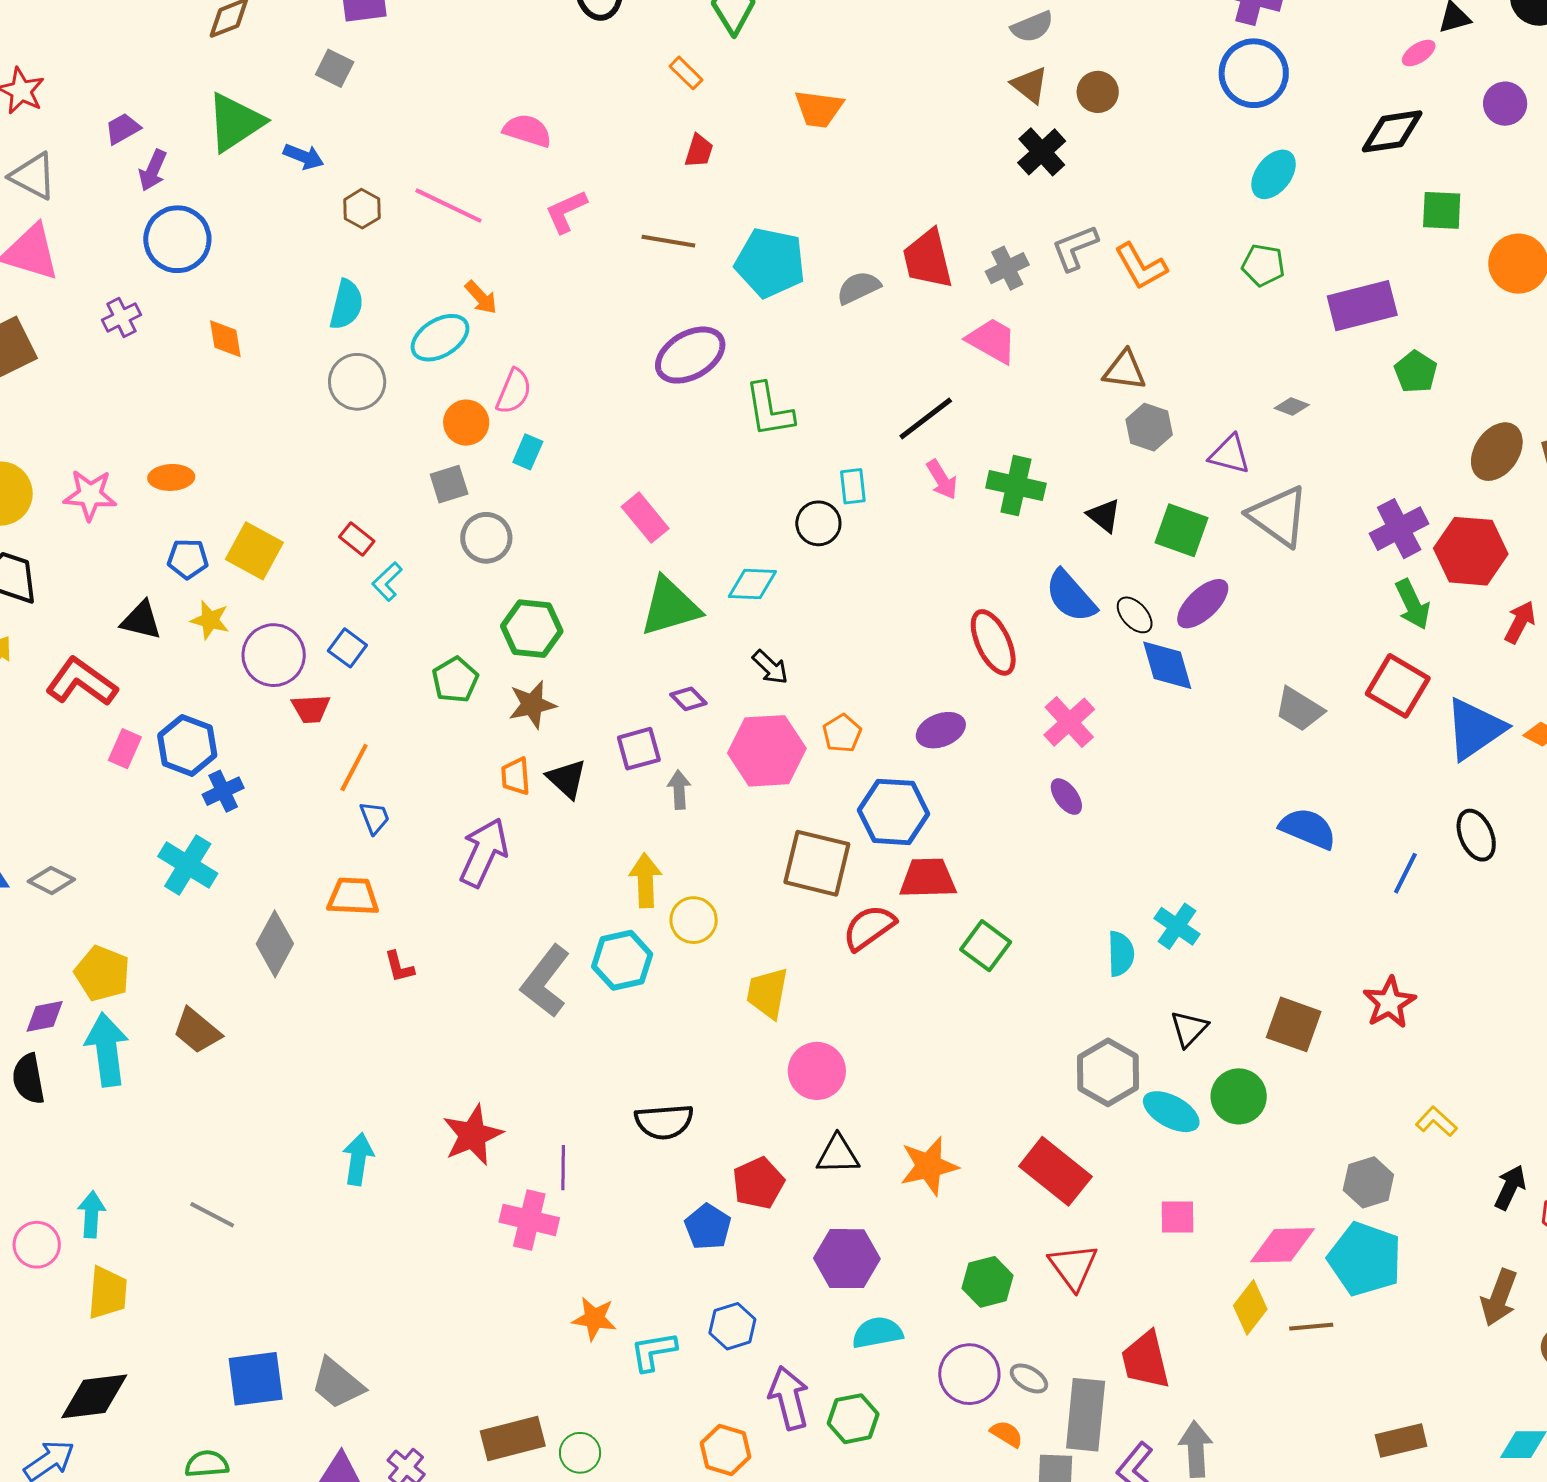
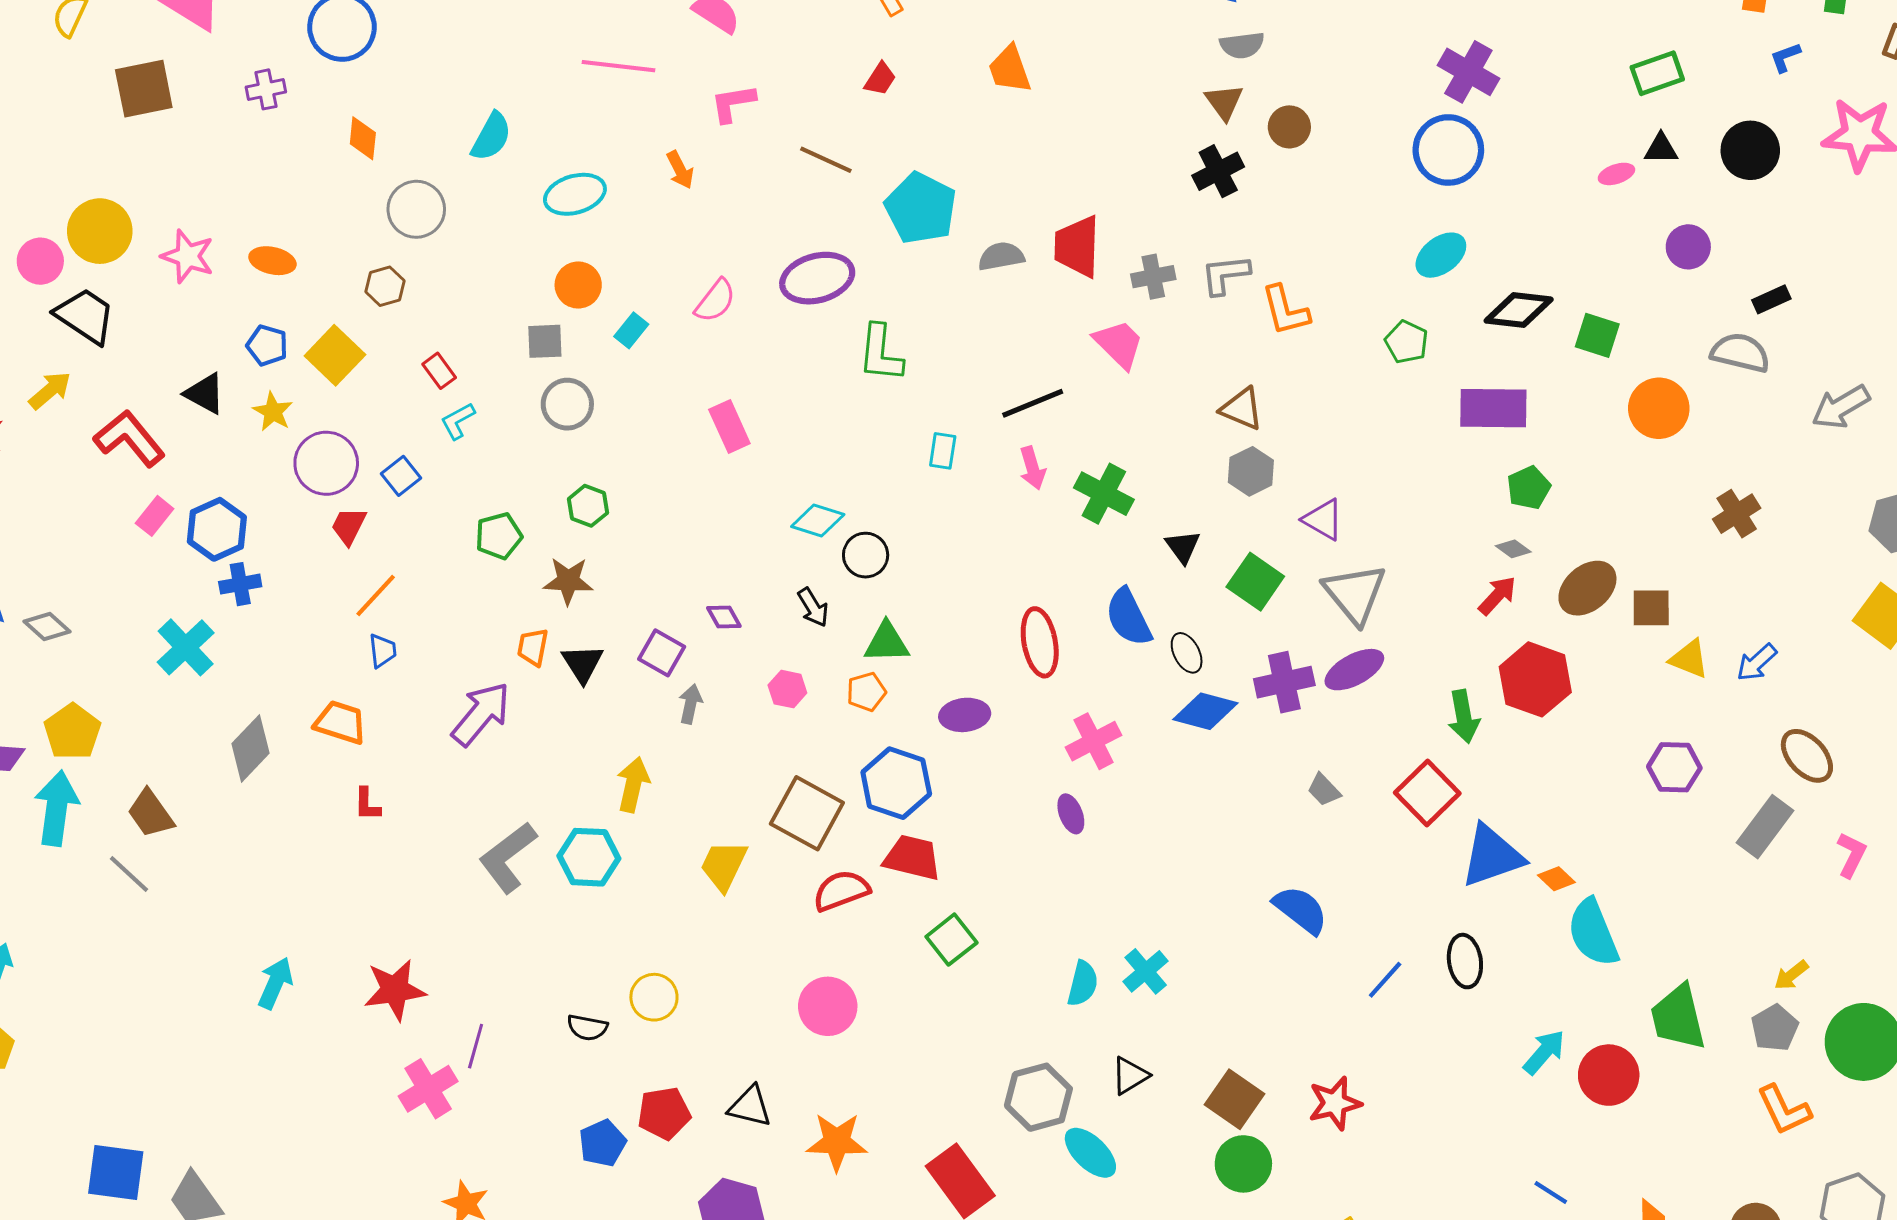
orange trapezoid: (819, 109) -> (1010, 69), turned 48
black diamond: (1392, 131) -> (1519, 310), moved
pink line: (449, 206) -> (619, 66), turned -34
brown hexagon: (362, 209) -> (385, 286), moved
orange arrow: (481, 297) -> (680, 170), moved
gray circle: (357, 382) -> (416, 209), moved
pink semicircle: (514, 391) -> (715, 301), moved
gray diamond: (1292, 406) -> (1513, 549), moved
black circle: (818, 523) -> (866, 555), moved
purple cross: (1399, 529) -> (1284, 682), moved
purple ellipse: (1203, 604) -> (1354, 670), moved
green triangle: (670, 607) -> (887, 642), moved, size x0.7
red arrow: (1520, 622) -> (1497, 596), moved
green hexagon: (532, 629) -> (588, 506), size x0.7
blue diamond: (1167, 665) -> (1205, 711), turned -74
red trapezoid: (311, 709) -> (349, 526), turned 105
gray trapezoid: (1299, 709) -> (1324, 790), size x0.7
purple square: (639, 749) -> (662, 653), turned 30
pink hexagon: (767, 751) -> (787, 689), size x0.5
yellow circle: (694, 920) -> (654, 997), moved
yellow trapezoid: (767, 993) -> (724, 865), moved
pink circle: (817, 1071) -> (828, 1006), moved
green circle: (1239, 1096) -> (1243, 1164), moved
black semicircle: (664, 1122) -> (587, 1028), size x0.7
gray line: (212, 1215) -> (129, 874), moved
pink cross: (529, 1220) -> (428, 1089), turned 30

